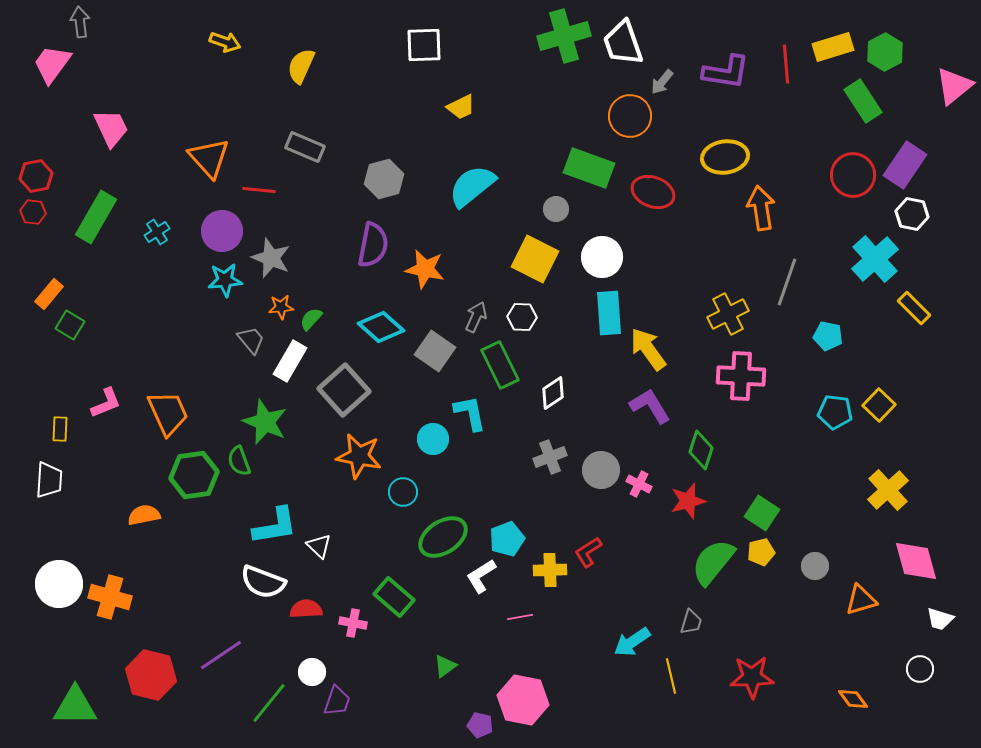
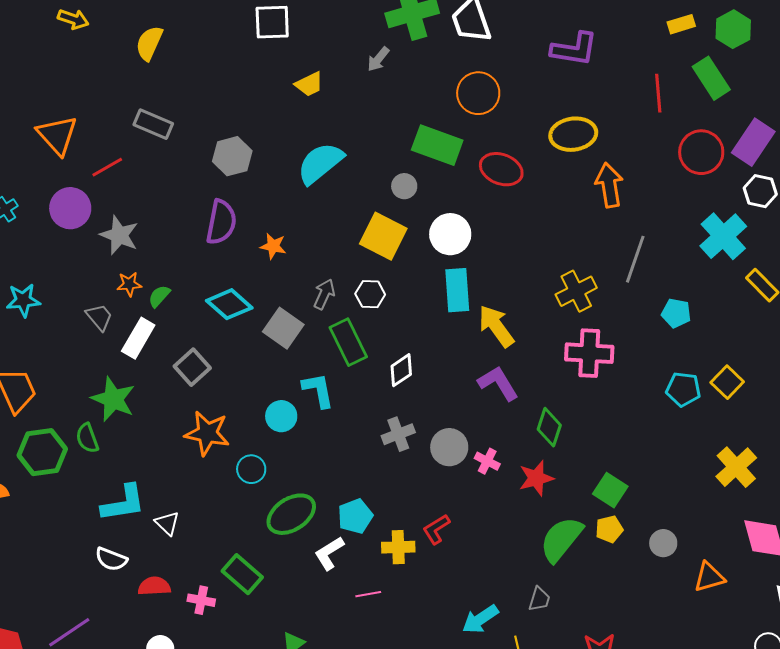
yellow rectangle: (833, 47) -> (681, 24), size x0.7
red line: (786, 64) -> (658, 93), moved
gray arrow: (662, 82) -> (378, 59), moved
red line: (259, 190) -> (107, 167), turned -36
orange star: (425, 269) -> (273, 246), size x0.7
cyan star: (225, 280) -> (23, 300), moved
gray square: (344, 390) -> (192, 367), size x0.7
white semicircle: (263, 582) -> (111, 559), size x0.7

